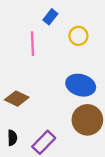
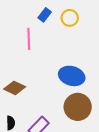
yellow circle: (78, 36) -> (70, 18), moved

